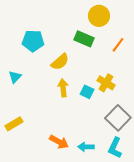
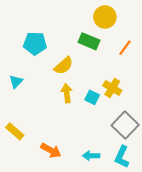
yellow rectangle: (14, 124) -> (15, 131), turned 72
orange arrow: (59, 142) -> (51, 150), moved

